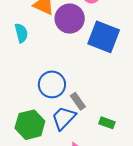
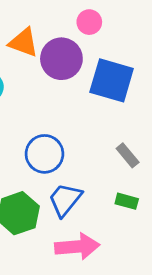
gray rectangle: (78, 101) -> (128, 155), moved

